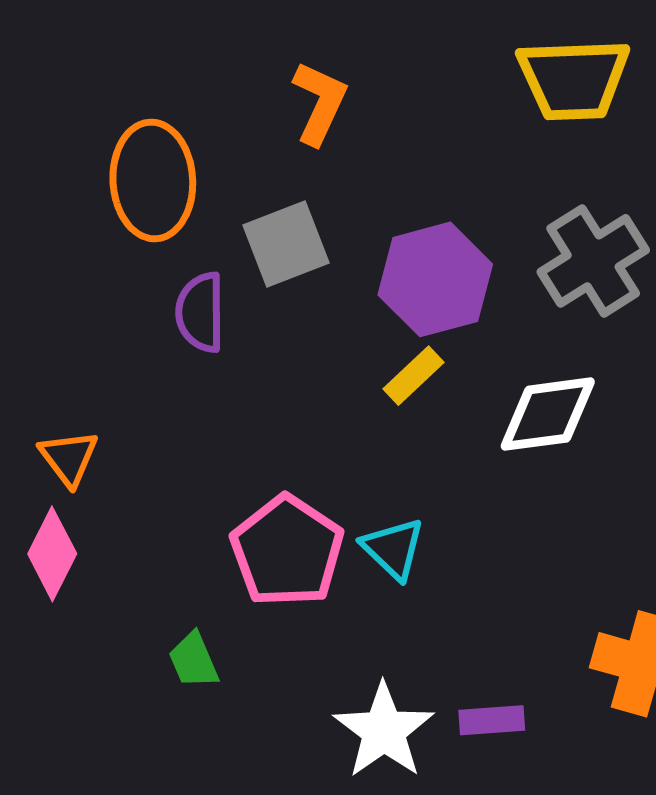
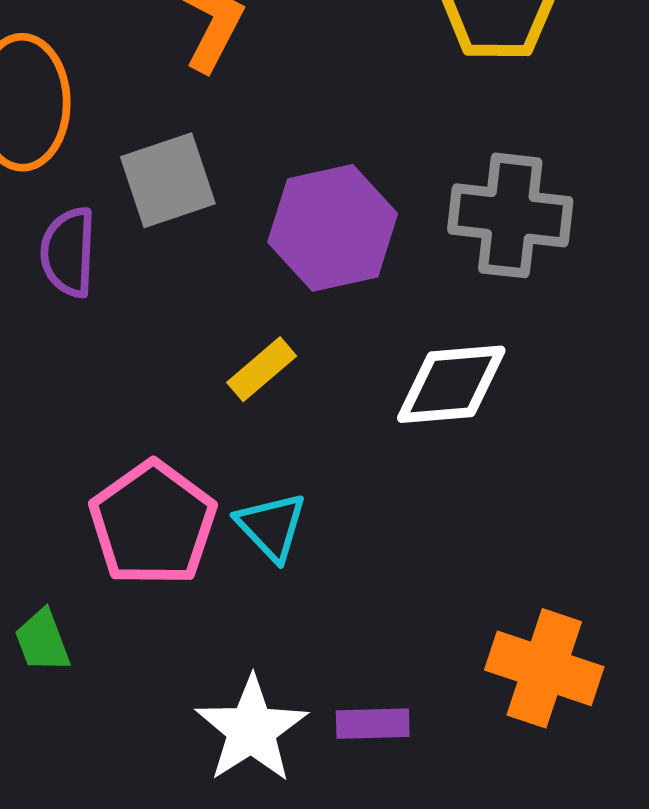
gray cross: (593, 261) -> (510, 215), turned 36
yellow rectangle: (414, 376) -> (262, 369), moved

